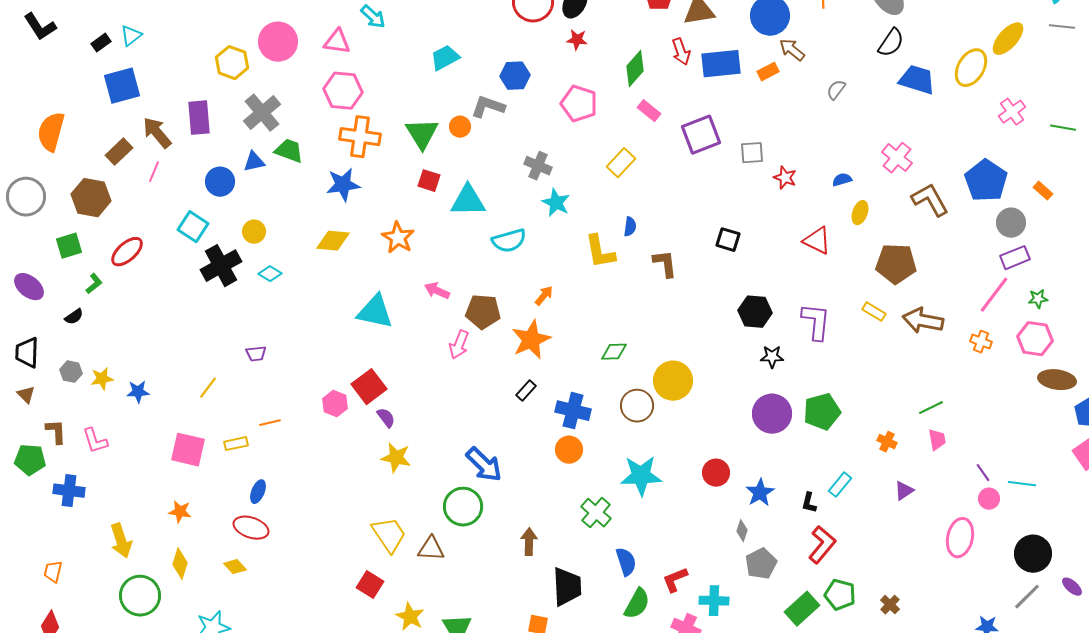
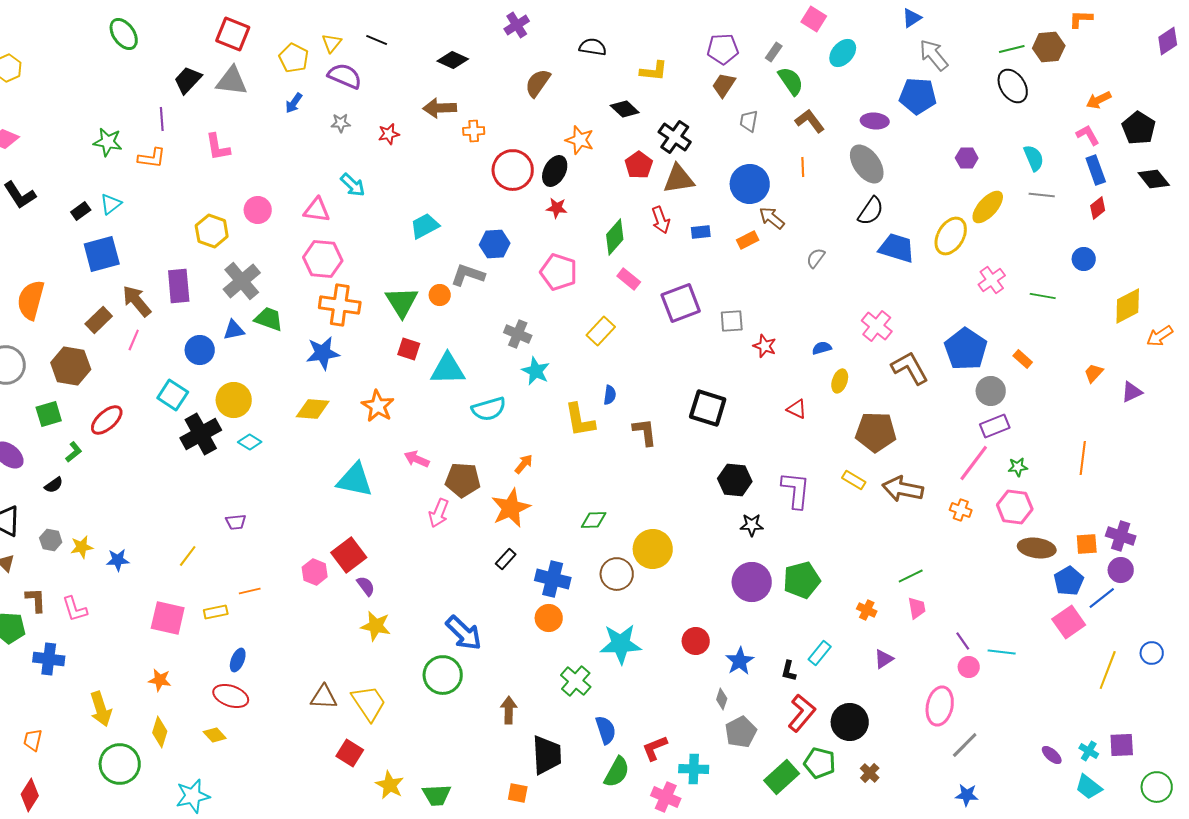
pink circle: (278, 42) -> (258, 210), size x0.7
blue rectangle: (721, 64) -> (701, 232), size x0.5
yellow circle: (254, 232) -> (234, 400), size x1.5
black square: (728, 240) -> (708, 408), size x1.5
red triangle: (817, 241) -> (797, 409), size x0.7
brown triangle: (431, 549) -> (324, 697), moved
black circle: (1033, 554) -> (850, 722), moved
gray line: (1027, 597) -> (965, 745), moved

